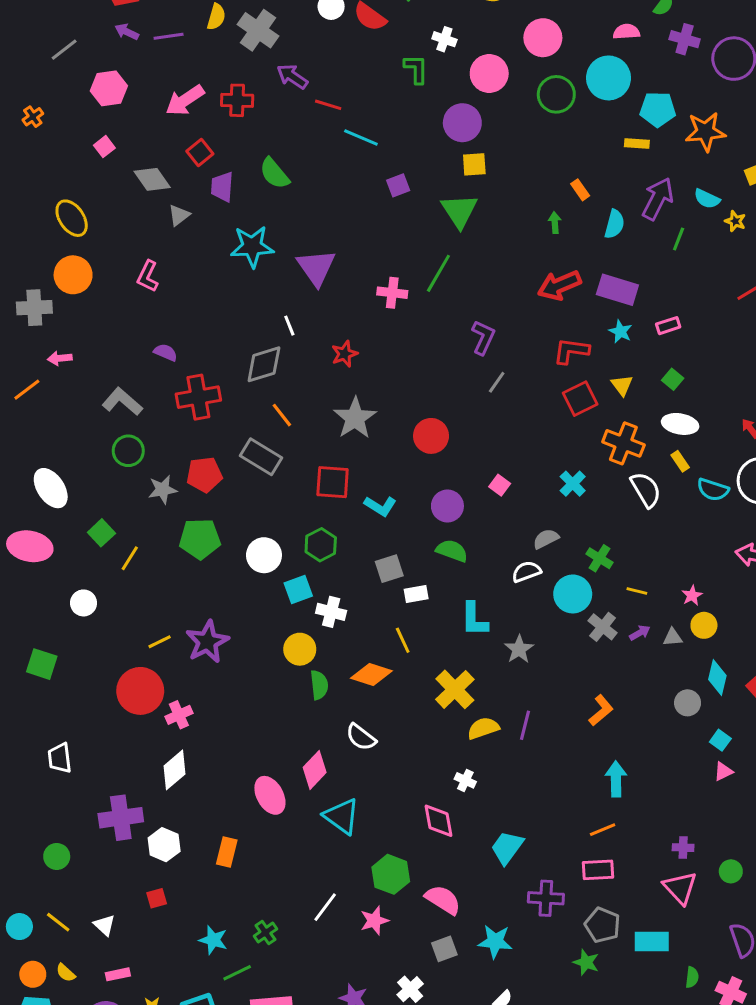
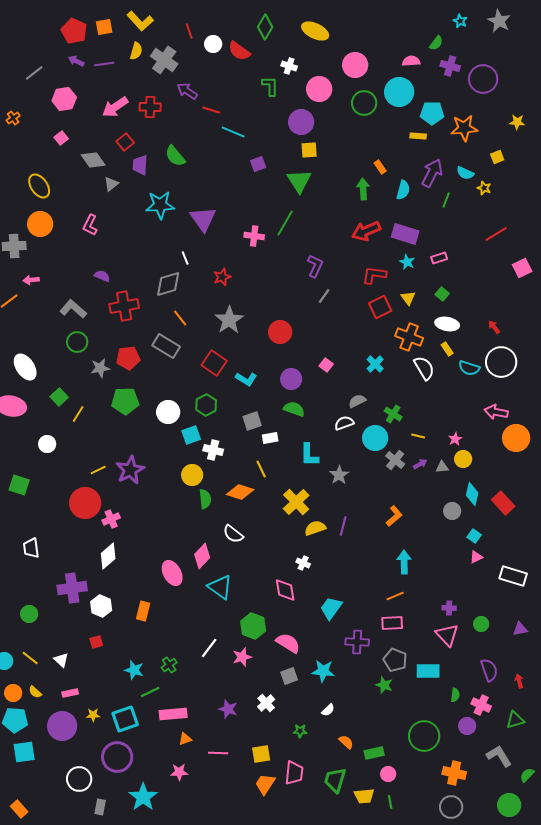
green arrow: (555, 223) -> (363, 189), size x1.5
red square: (333, 482) -> (214, 363), turned 30

